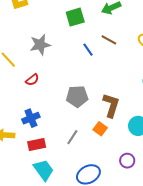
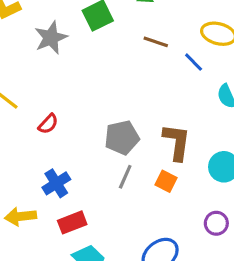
gray star: (40, 45) -> (51, 38), moved
blue line: (88, 50) -> (194, 62), moved
gray line: (72, 137) -> (125, 177), moved

